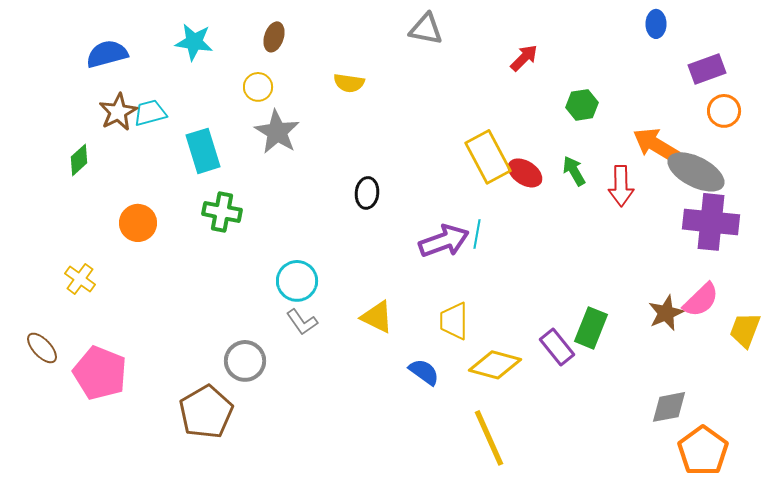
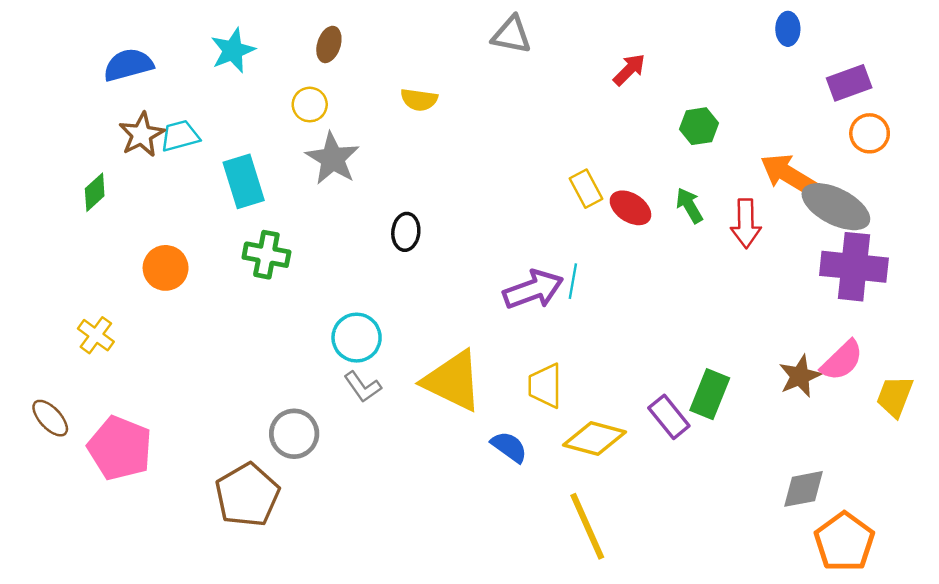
cyan star: (194, 42) -> (233, 50), turned -30
yellow rectangle: (488, 157) -> (586, 189), size x0.6
black ellipse: (367, 193) -> (406, 232), moved
yellow triangle: (377, 317) -> (453, 381), size x1.6

